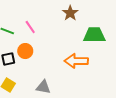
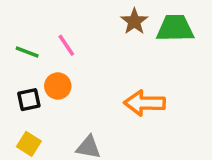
green trapezoid: (94, 35) -> (175, 28), moved

